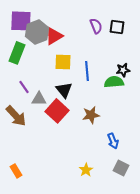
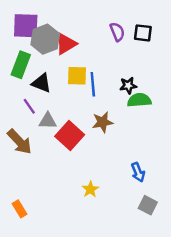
black star: (123, 70) -> (128, 85), moved
blue line: (87, 71) -> (93, 84), moved
black triangle: (64, 90) -> (42, 83), moved, turned -30
brown star: (91, 115) -> (103, 122), moved
yellow star: (86, 170) -> (90, 189), moved

